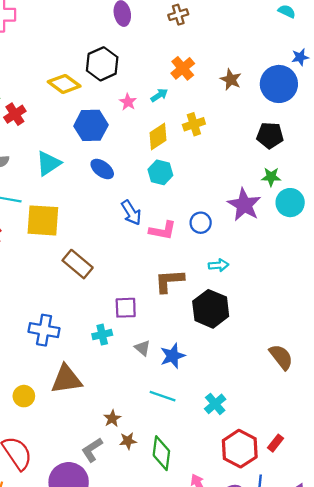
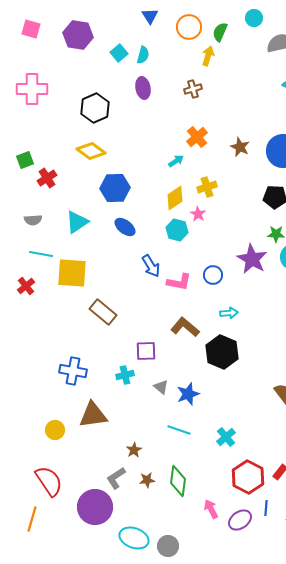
black hexagon: (102, 64) -> (95, 108), moved
pink star: (128, 102) -> (198, 214), moved
brown L-shape: (169, 281) -> (185, 327), turned 44
brown star: (128, 441) -> (147, 480), moved

